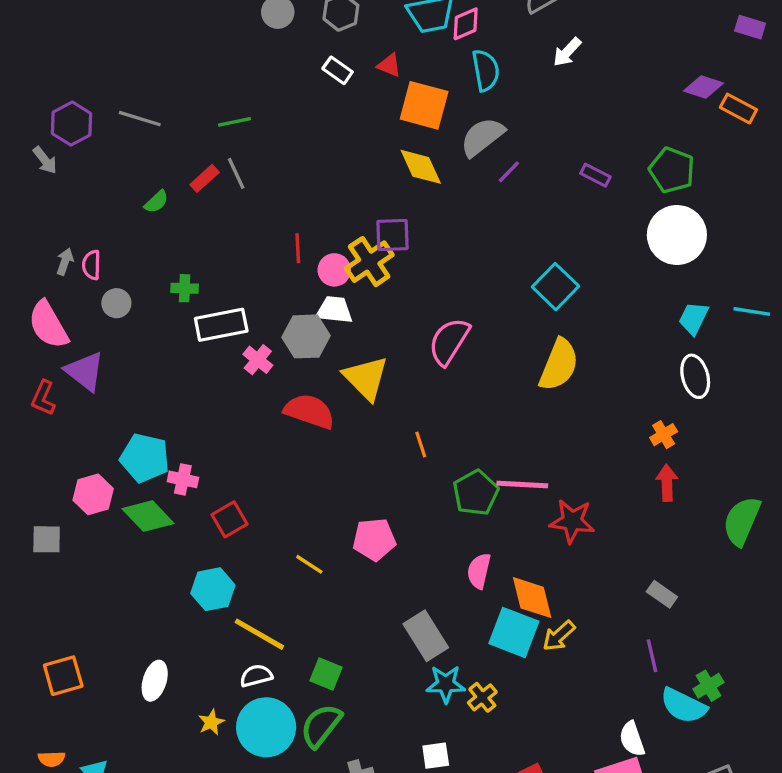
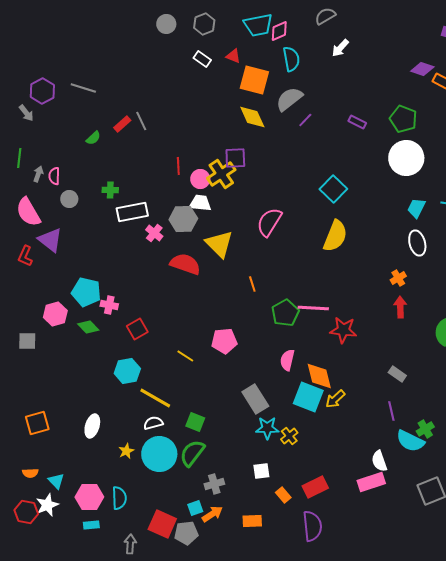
green line: (235, 122) -> (19, 158), moved, turned -72
green diamond: (148, 516) -> (88, 327), size x0.7

